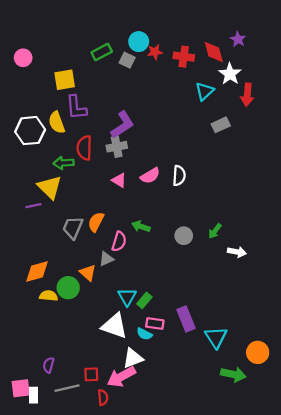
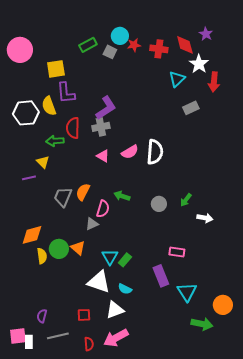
pink circle: (23, 58) -> (20, 50), size x1.6
white semicircle: (179, 176) -> (155, 152), size x1.4
yellow triangle: (50, 187) -> (43, 162), size x0.6
orange triangle: (88, 273) -> (78, 248), moved
yellow semicircle: (49, 296) -> (42, 256), turned 77
pink rectangle: (155, 324) -> (177, 252), moved
red square: (91, 374) -> (84, 315), moved
pink arrow: (121, 377) -> (116, 338), moved

